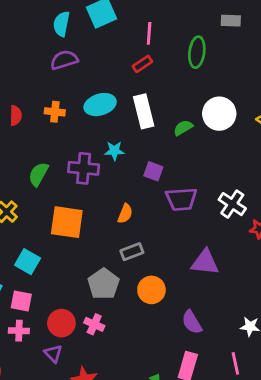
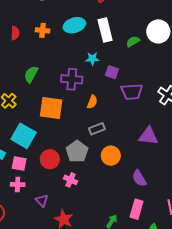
cyan star: (114, 151) -> (92, 59), moved
purple cross: (84, 168) -> (72, 79), moved
cyan square: (28, 262) -> (24, 136), size x1.4
red circle: (61, 323) -> (50, 159), moved

